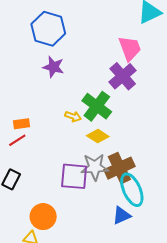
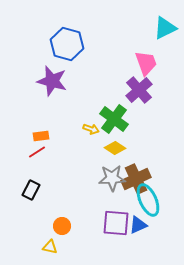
purple star: (53, 67) -> (52, 81), moved, size x1.4
purple square: (74, 176) -> (116, 223), moved
orange circle: (43, 217) -> (62, 226), size x0.7

